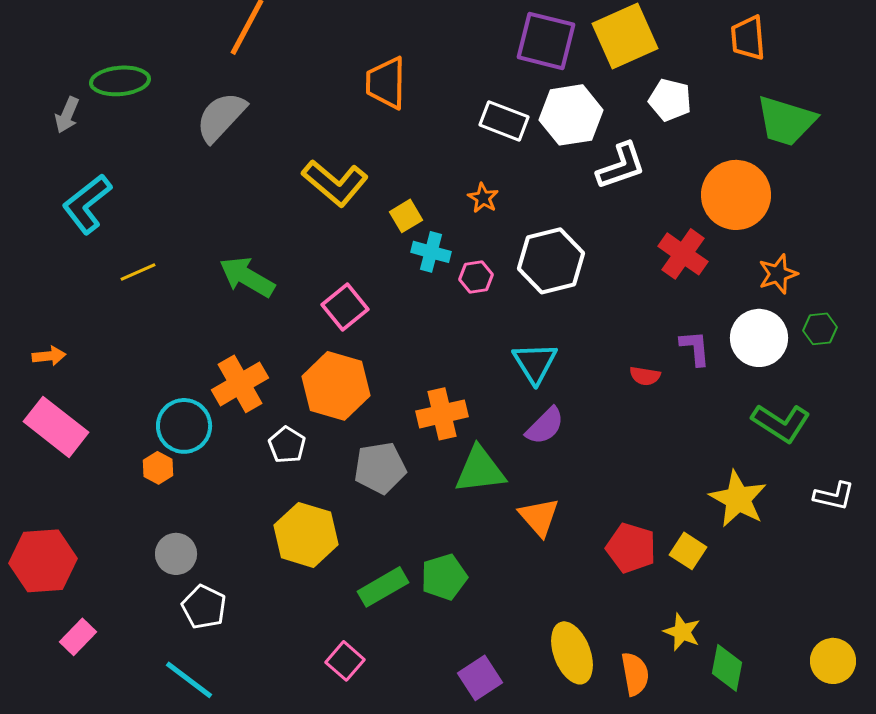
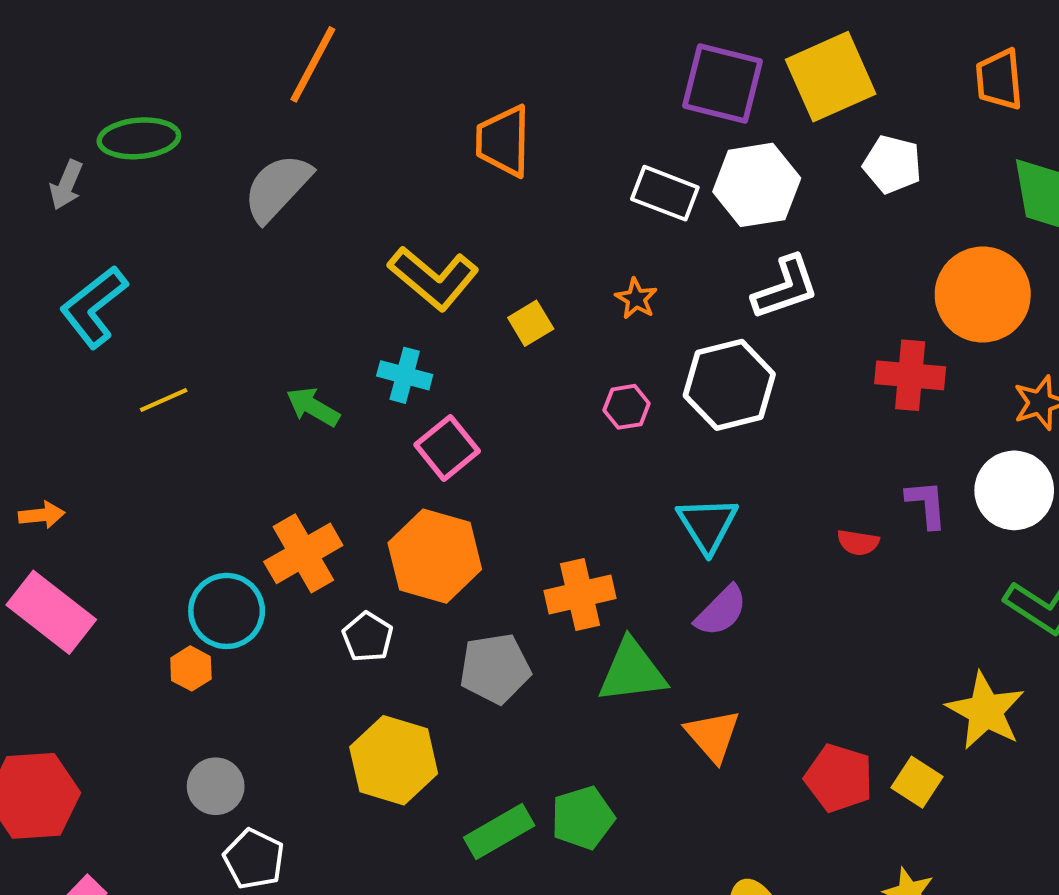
white L-shape: (621, 166) -> (785, 288), moved
cyan cross: (431, 252) -> (405, 375), moved
red cross: (683, 254) -> (910, 375), turned -30
green arrow: (247, 277) -> (313, 407), size x0.7

